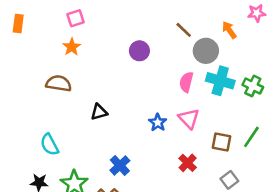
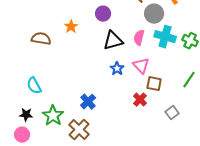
orange star: (72, 47) -> (71, 27), moved
black triangle: (99, 112) -> (113, 41), moved, size x1.5
brown square: (221, 142) -> (154, 84), moved

